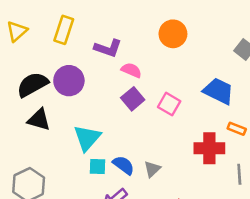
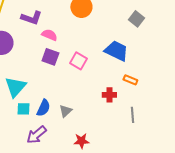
purple square: (133, 99) -> (50, 57), turned -30
red cross: (209, 148) -> (109, 95), size x0.6
blue semicircle: (124, 165) -> (43, 108), turned 78

